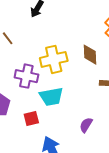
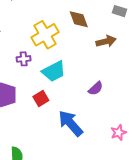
purple cross: (26, 76) -> (24, 59), size x0.6
purple semicircle: (86, 125) -> (96, 88), turned -147

